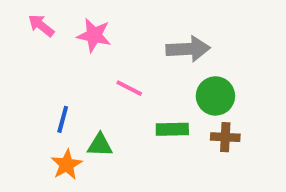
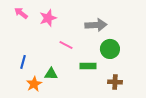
pink star: (94, 35) -> (48, 18), turned -30
blue line: (63, 119) -> (23, 62), moved
brown cross: (225, 137) -> (115, 82), moved

